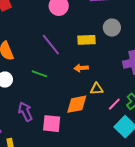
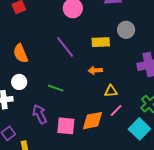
green line: (39, 74) -> (56, 88), moved
orange diamond: (77, 104) -> (92, 121), moved
pink line: (114, 104) -> (116, 111), moved

